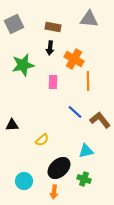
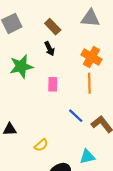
brown rectangle: (53, 27) -> (53, 27), turned 35
black arrow: (50, 48) -> (50, 49), turned -32
orange cross: (74, 59) -> (91, 57), moved

